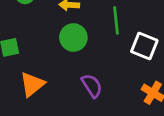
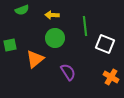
orange triangle: (32, 84) -> (35, 59), moved

